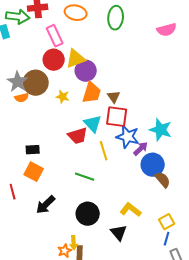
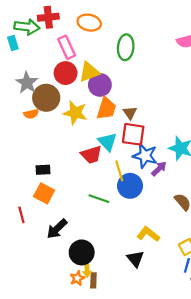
green ellipse: (116, 18) -> (126, 47), moved
gray star: (18, 82) -> (27, 83), moved
yellow star: (63, 97) -> (75, 113), size x1.6
blue circle: (153, 165) -> (130, 186), moved
black circle: (88, 214) -> (82, 252), moved

